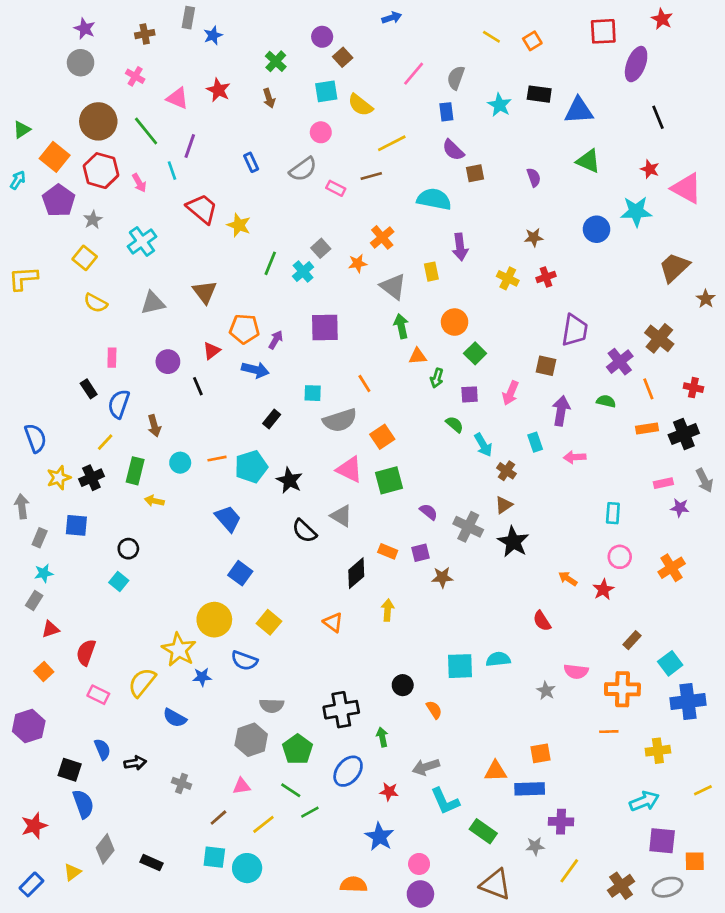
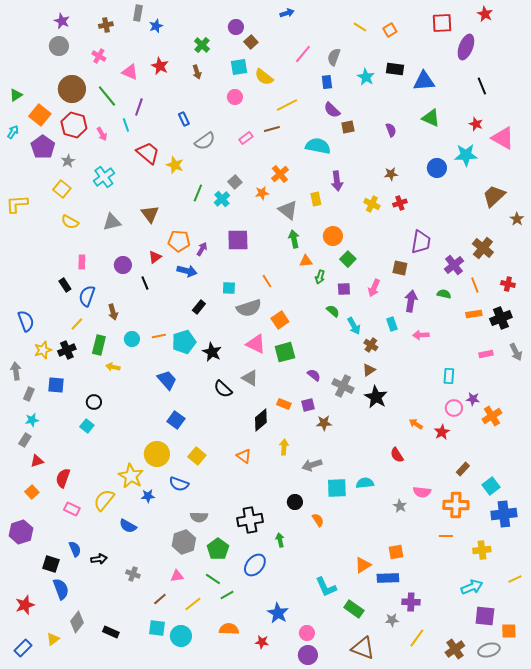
gray semicircle: (303, 169) -> (205, 141), moved
pink rectangle: (336, 188) -> (246, 138), turned -64
purple star: (680, 508) -> (473, 399), moved
gray arrow: (426, 767) -> (312, 465), moved
orange triangle: (495, 771) -> (363, 565), turned -30
red star: (389, 792) -> (262, 642), moved
orange semicircle: (354, 884) -> (229, 629), moved

